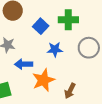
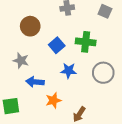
orange star: (43, 80) -> (53, 100), size x0.7

